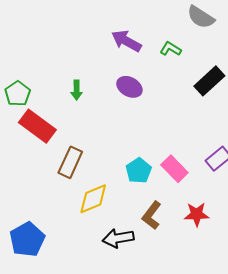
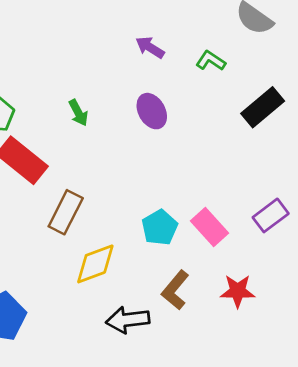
purple arrow: (126, 41) -> (150, 47), size x0.7
purple ellipse: (129, 87) -> (152, 111), turned 30
green arrow: (77, 90) -> (78, 113), turned -30

